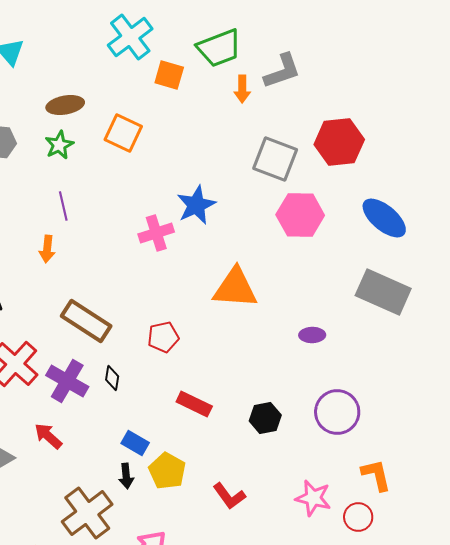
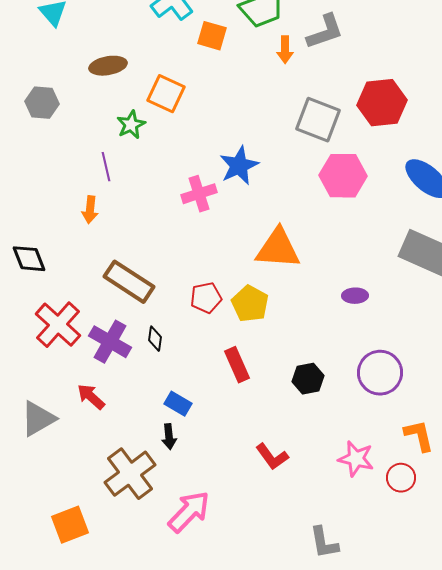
green star: (59, 145) -> (131, 125), moved
red rectangle: (194, 404) -> (237, 365), turned 40
yellow pentagon: (167, 471) -> (250, 304), moved

